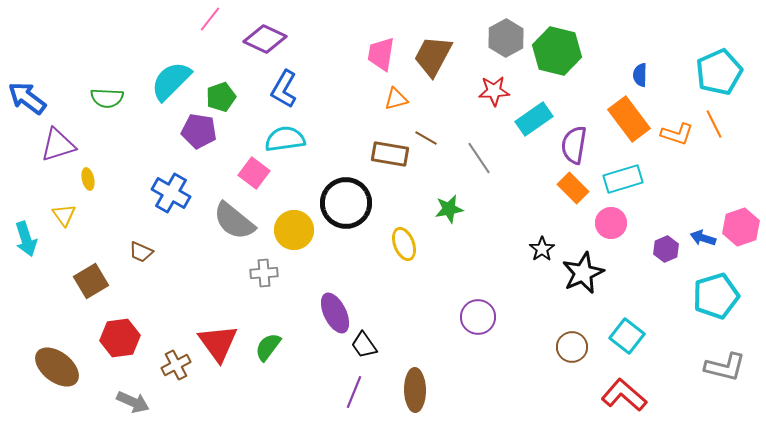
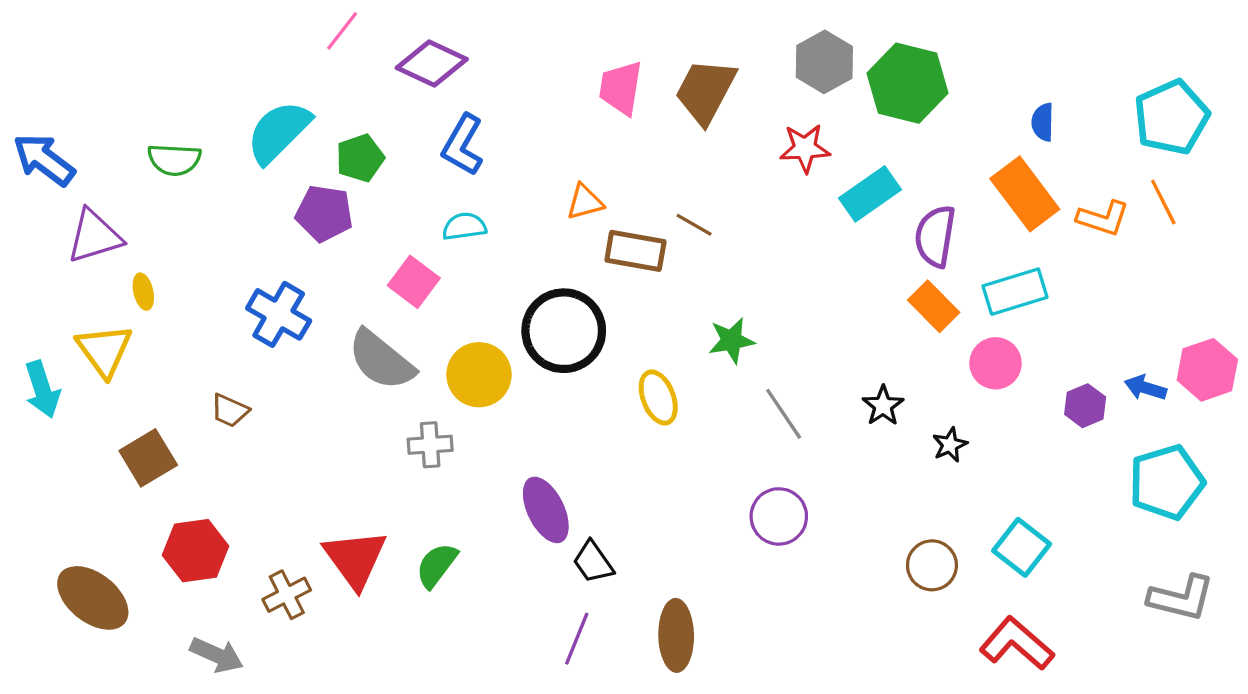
orange triangle: (396, 99) -> (585, 202), moved
cyan semicircle: (285, 139) -> (464, 226), size x0.7
gray line: (479, 158) -> (784, 414), moved
yellow triangle: (64, 215) -> (104, 350), size x1.5
black star: (583, 273) -> (950, 445), size x0.5

